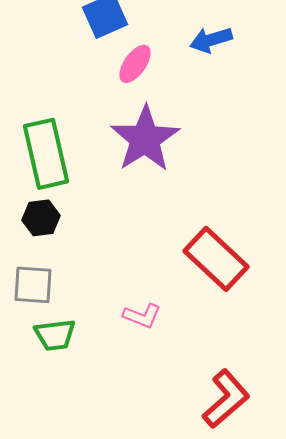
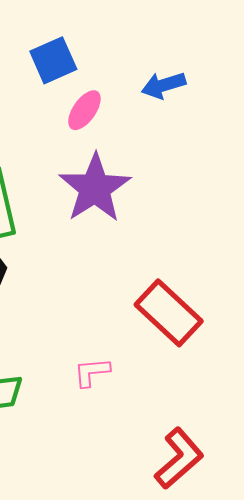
pink L-shape: (142, 316) -> (92, 372), turned 153

